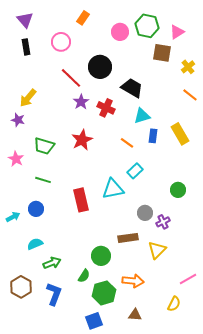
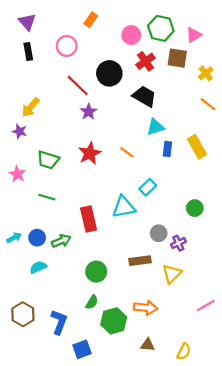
red cross: (106, 108) -> (145, 61), moved, turned 30
orange line: (127, 143) -> (127, 152), moved
blue circle: (36, 209) -> (37, 238), moved
green circle: (101, 256) -> (96, 272), moved
green arrow: (52, 263) -> (61, 241), moved
yellow semicircle: (174, 304) -> (184, 352), moved
blue square: (94, 321) -> (82, 349), moved

